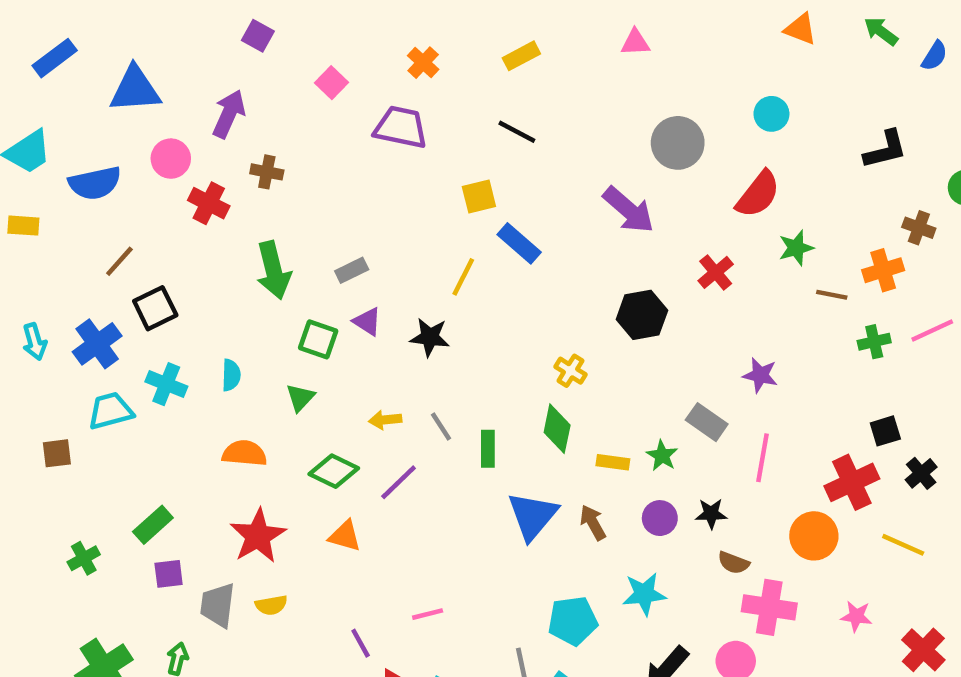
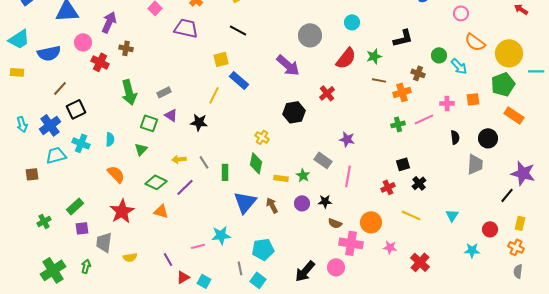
green star: (796, 248) -> (374, 56), moved
brown line: (832, 295) -> (379, 80), moved
orange semicircle: (244, 453) -> (116, 174), turned 42
red cross: (852, 482) -> (388, 187), size x0.6
orange circle: (814, 536) -> (371, 222), moved
cyan star: (644, 594) -> (221, 235), moved
yellow semicircle: (271, 605) -> (130, 257), moved

